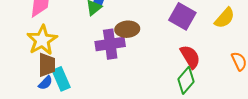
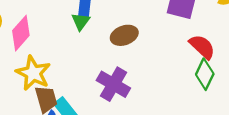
purple cross: (110, 44) -> (113, 84), moved, turned -36

